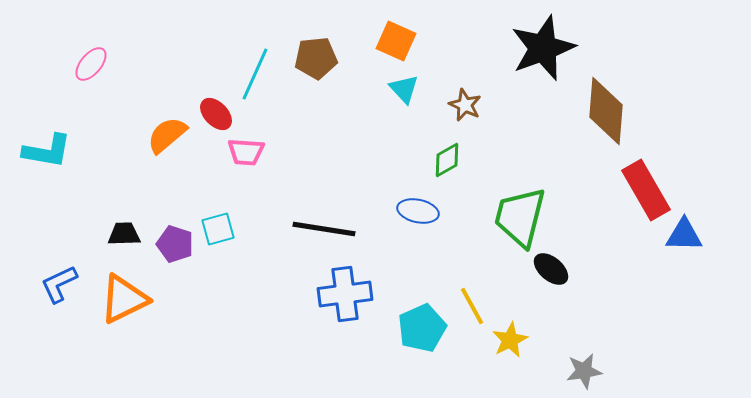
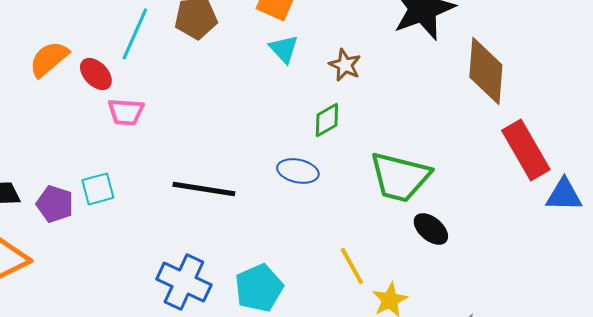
orange semicircle: (167, 135) -> (49, 59), moved
green trapezoid: (520, 217) -> (400, 177), turned -90
blue cross: (345, 294) -> (184, 282), moved, turned 32
cyan pentagon: (422, 328) -> (259, 288), moved

